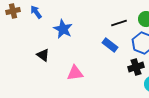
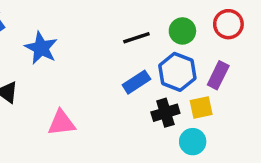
blue rectangle: (110, 45) -> (136, 82), moved, turned -70

